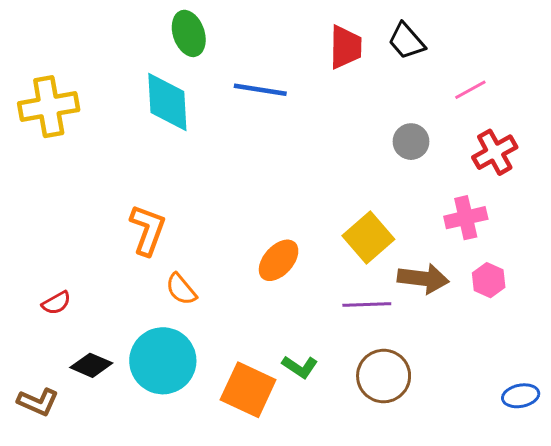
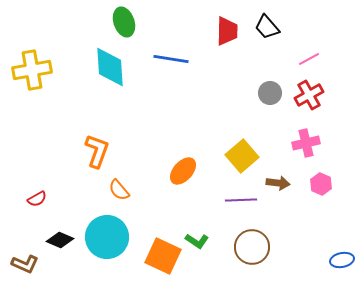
red cross: (495, 152) -> (309, 95), moved
brown arrow: (423, 279) -> (278, 183), size x0.7

